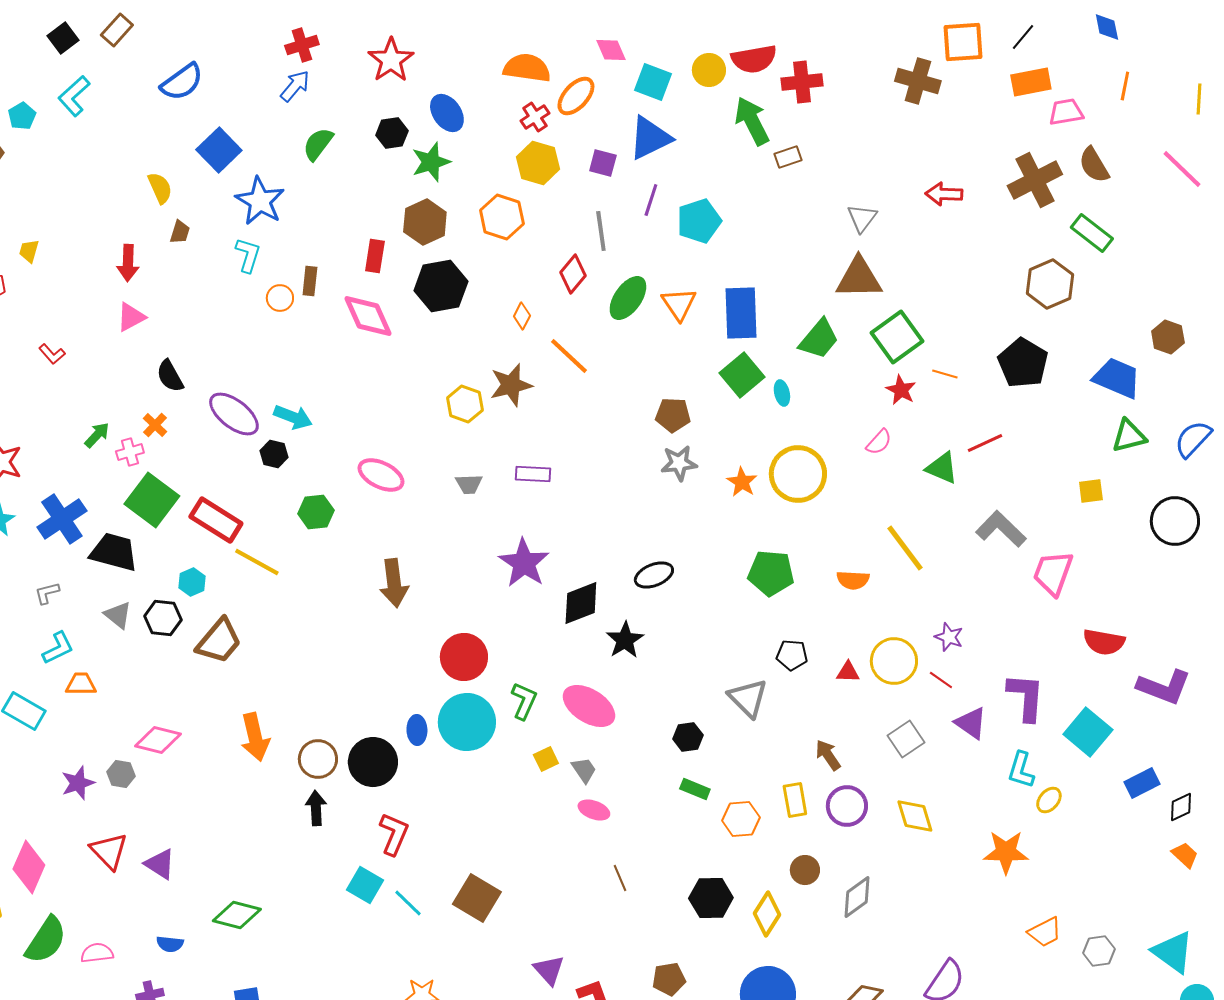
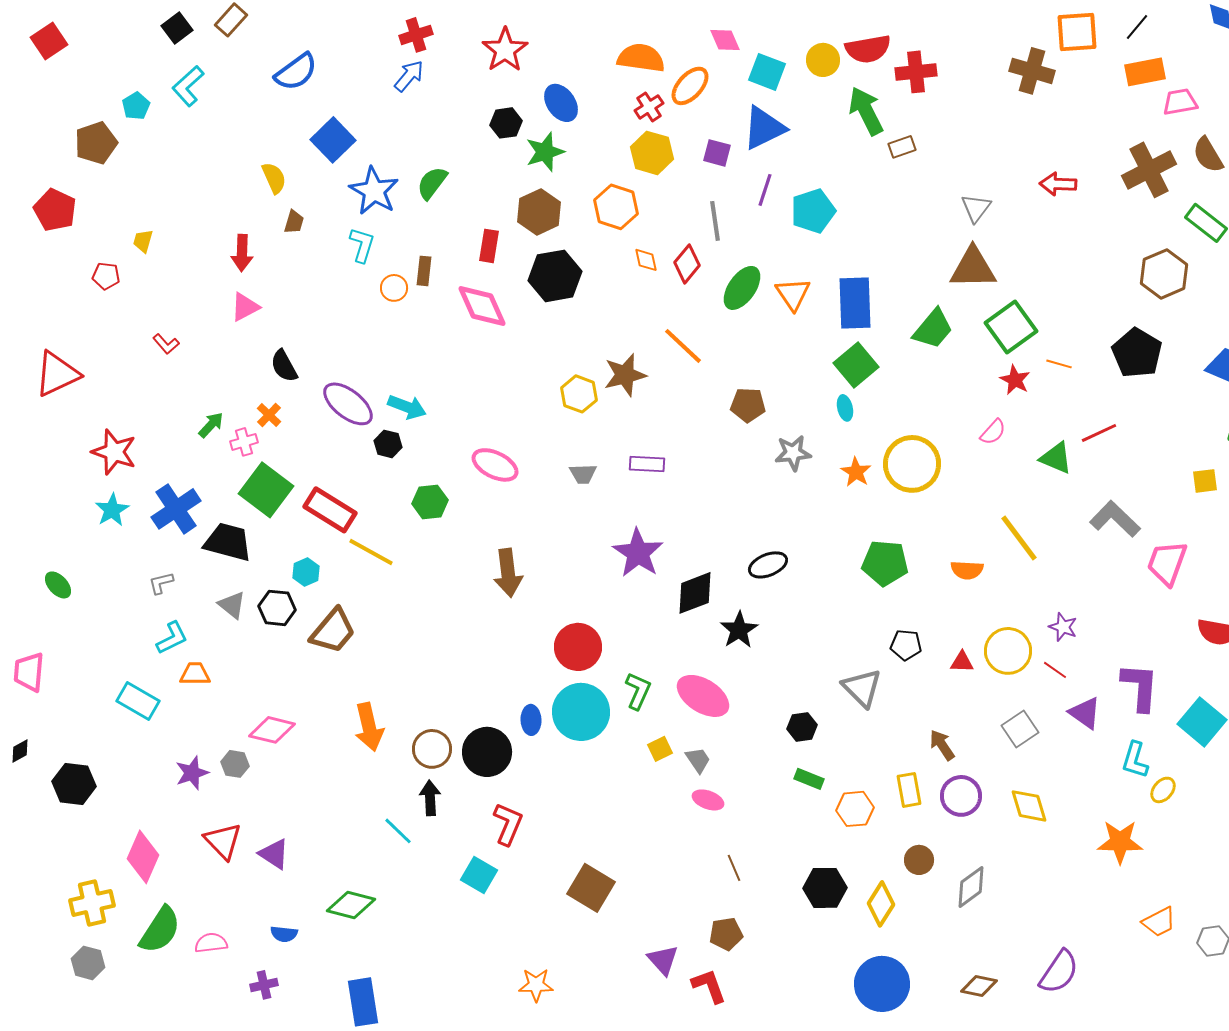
green semicircle: (318, 144) -> (432, 183), moved
orange diamond: (522, 316) -> (646, 260), moved, turned -40
cyan ellipse: (782, 393) -> (845, 408), moved
brown pentagon: (673, 415) -> (748, 405), moved
cyan line: (408, 903) -> (398, 831), moved
brown pentagon: (669, 979) -> (726, 934), moved

